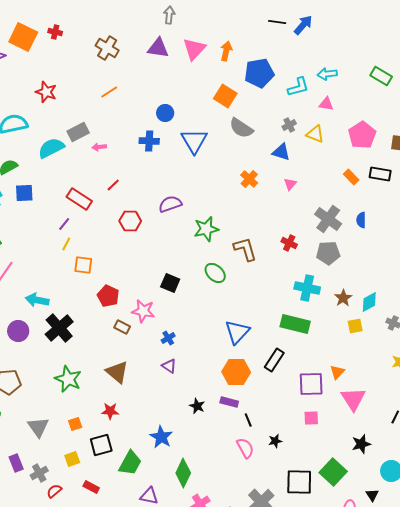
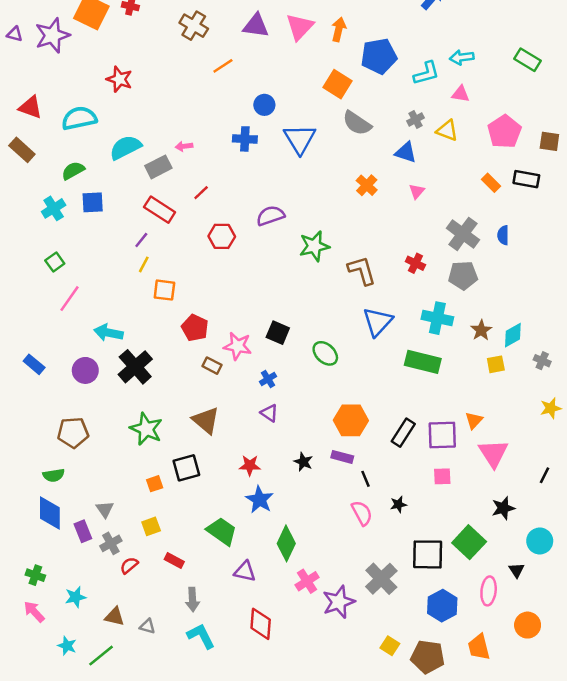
orange line: (109, 92) -> (223, 66), moved
gray rectangle: (78, 132) -> (158, 167), moved
green ellipse: (215, 273) -> (325, 353), moved
black square: (170, 283) -> (278, 333), moved
blue triangle: (237, 332) -> (378, 322), moved
black rectangle: (274, 360) -> (403, 433), moved
red star: (110, 411) -> (250, 465), moved
gray triangle: (38, 427) -> (105, 509), moved, size x0.7
black square: (101, 445) -> (186, 468), moved
green trapezoid: (130, 463) -> (222, 531), turned -84

